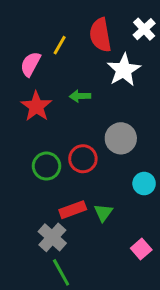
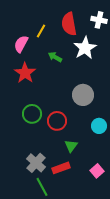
white cross: (144, 29) -> (99, 20), turned -35
green arrow: (80, 96) -> (55, 57), moved, turned 32
red circle: (83, 159) -> (57, 121), moved
red rectangle: (73, 210) -> (61, 168), moved

